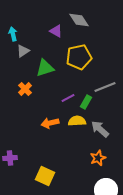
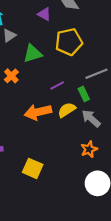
green rectangle: (86, 102) -> (84, 94), moved, turned -56
yellow semicircle: (77, 121) -> (67, 110), turned -30
orange arrow: (50, 123) -> (38, 112), size x1.4

